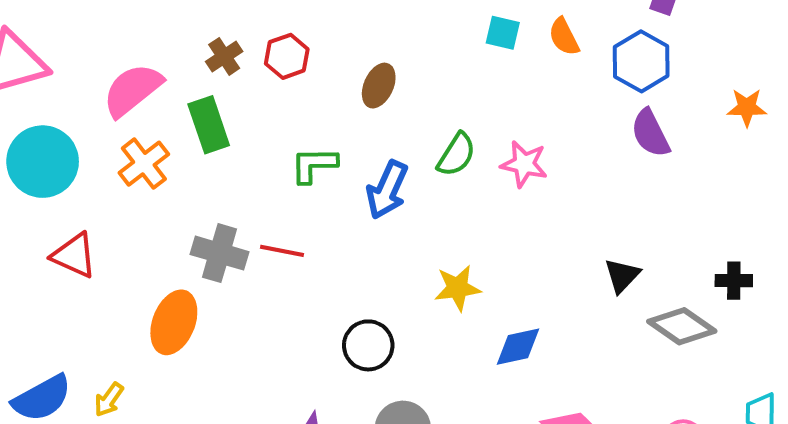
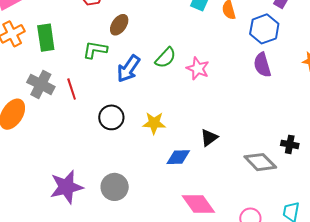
brown ellipse: (379, 86) -> (119, 25), moved
green rectangle: (209, 125) -> (46, 38), moved
red line: (282, 251) -> (72, 89), turned 50
black triangle: (622, 276) -> (209, 138), moved
black circle: (368, 345) -> (111, 117), moved

